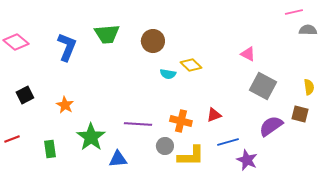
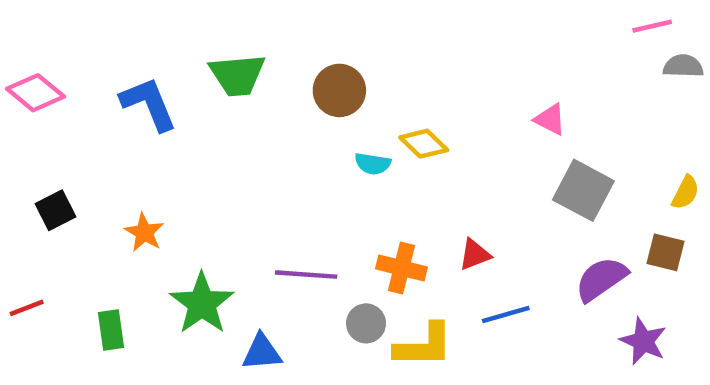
blue L-shape: (67, 47) -> (149, 104), turned -44
yellow semicircle: (309, 87) -> (685, 192), turned 35
purple star: (247, 160) -> (643, 341), moved

